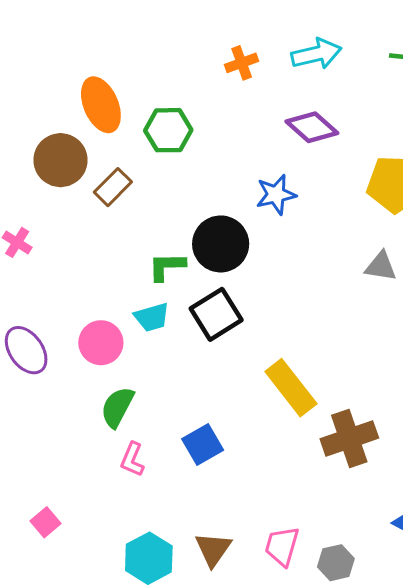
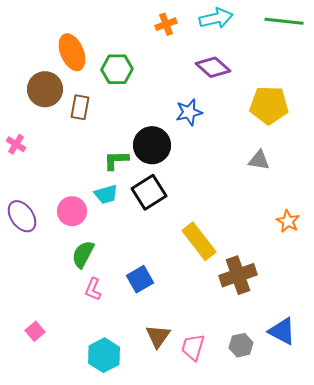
brown rectangle: (113, 187) -> (80, 107), turned -35
brown triangle: (213, 549) -> (158, 336), moved
gray hexagon: (336, 563) -> (241, 345), moved

